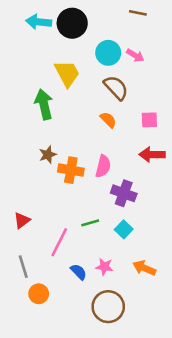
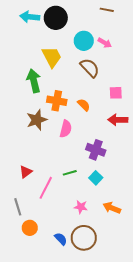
orange semicircle: (108, 120) -> (84, 105), moved
brown star: (48, 155) -> (37, 120), size x1.5
pink semicircle: (103, 166) -> (66, 129), moved
orange cross: (71, 170) -> (57, 101), moved
red triangle: (22, 220) -> (26, 172), moved
blue semicircle: (79, 272) -> (61, 239), moved

